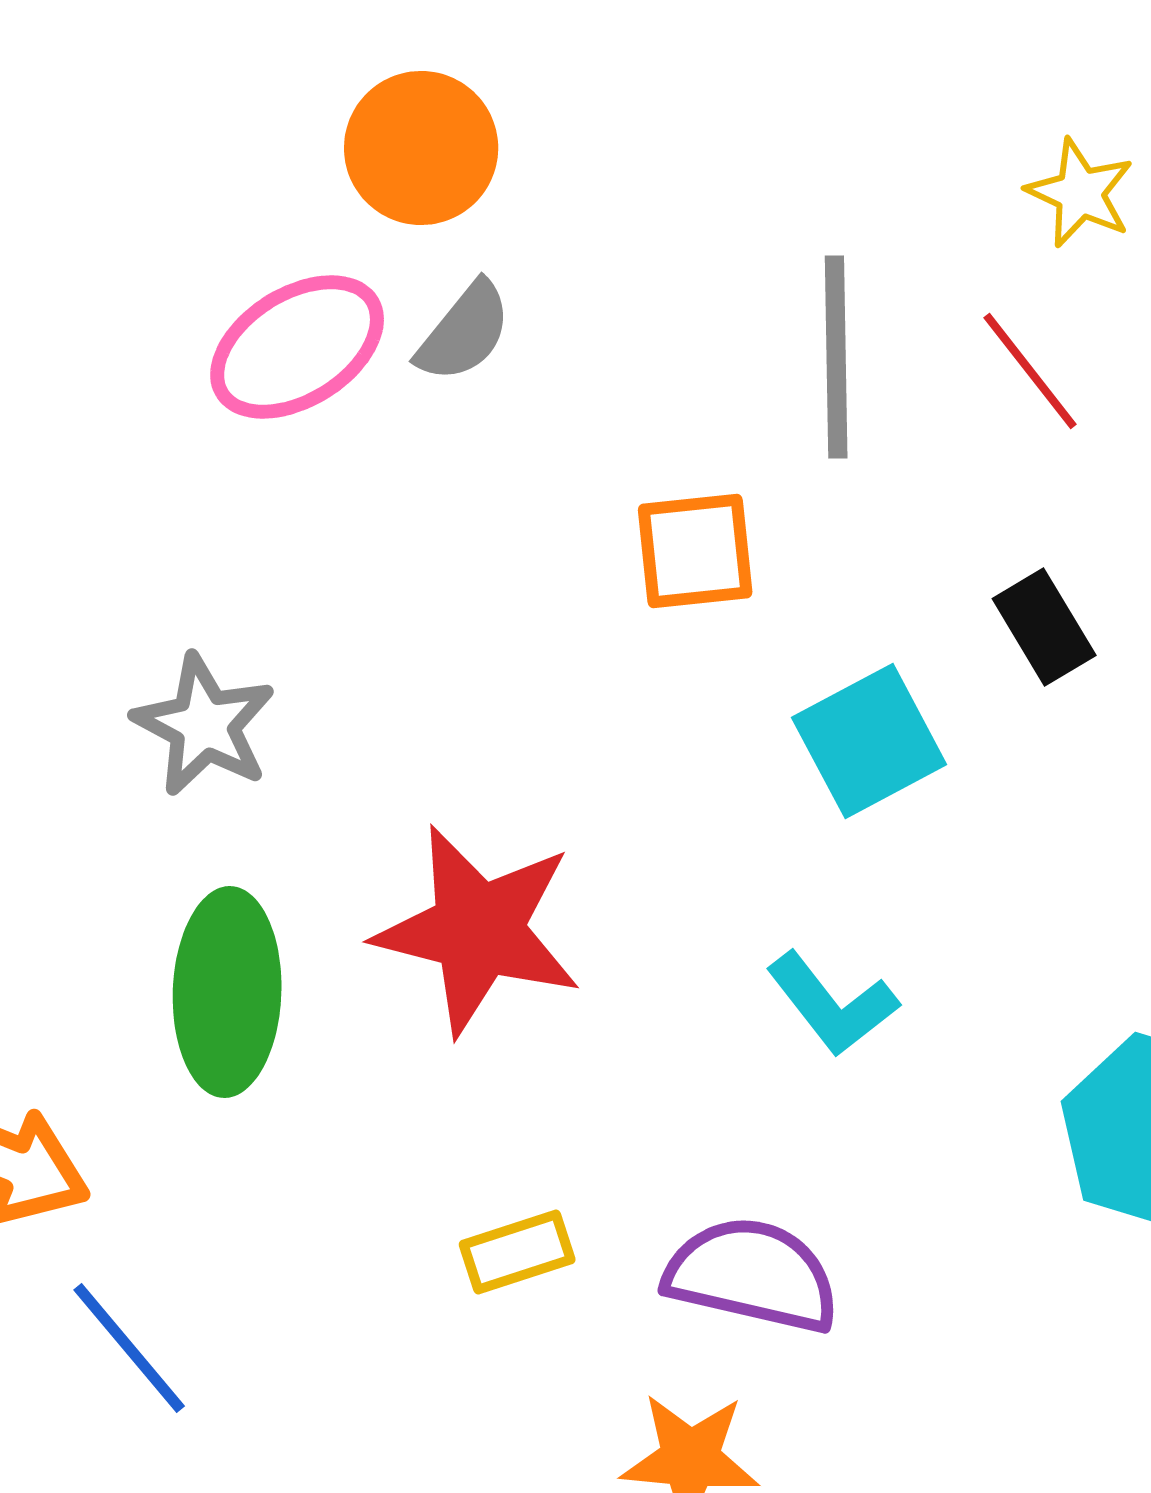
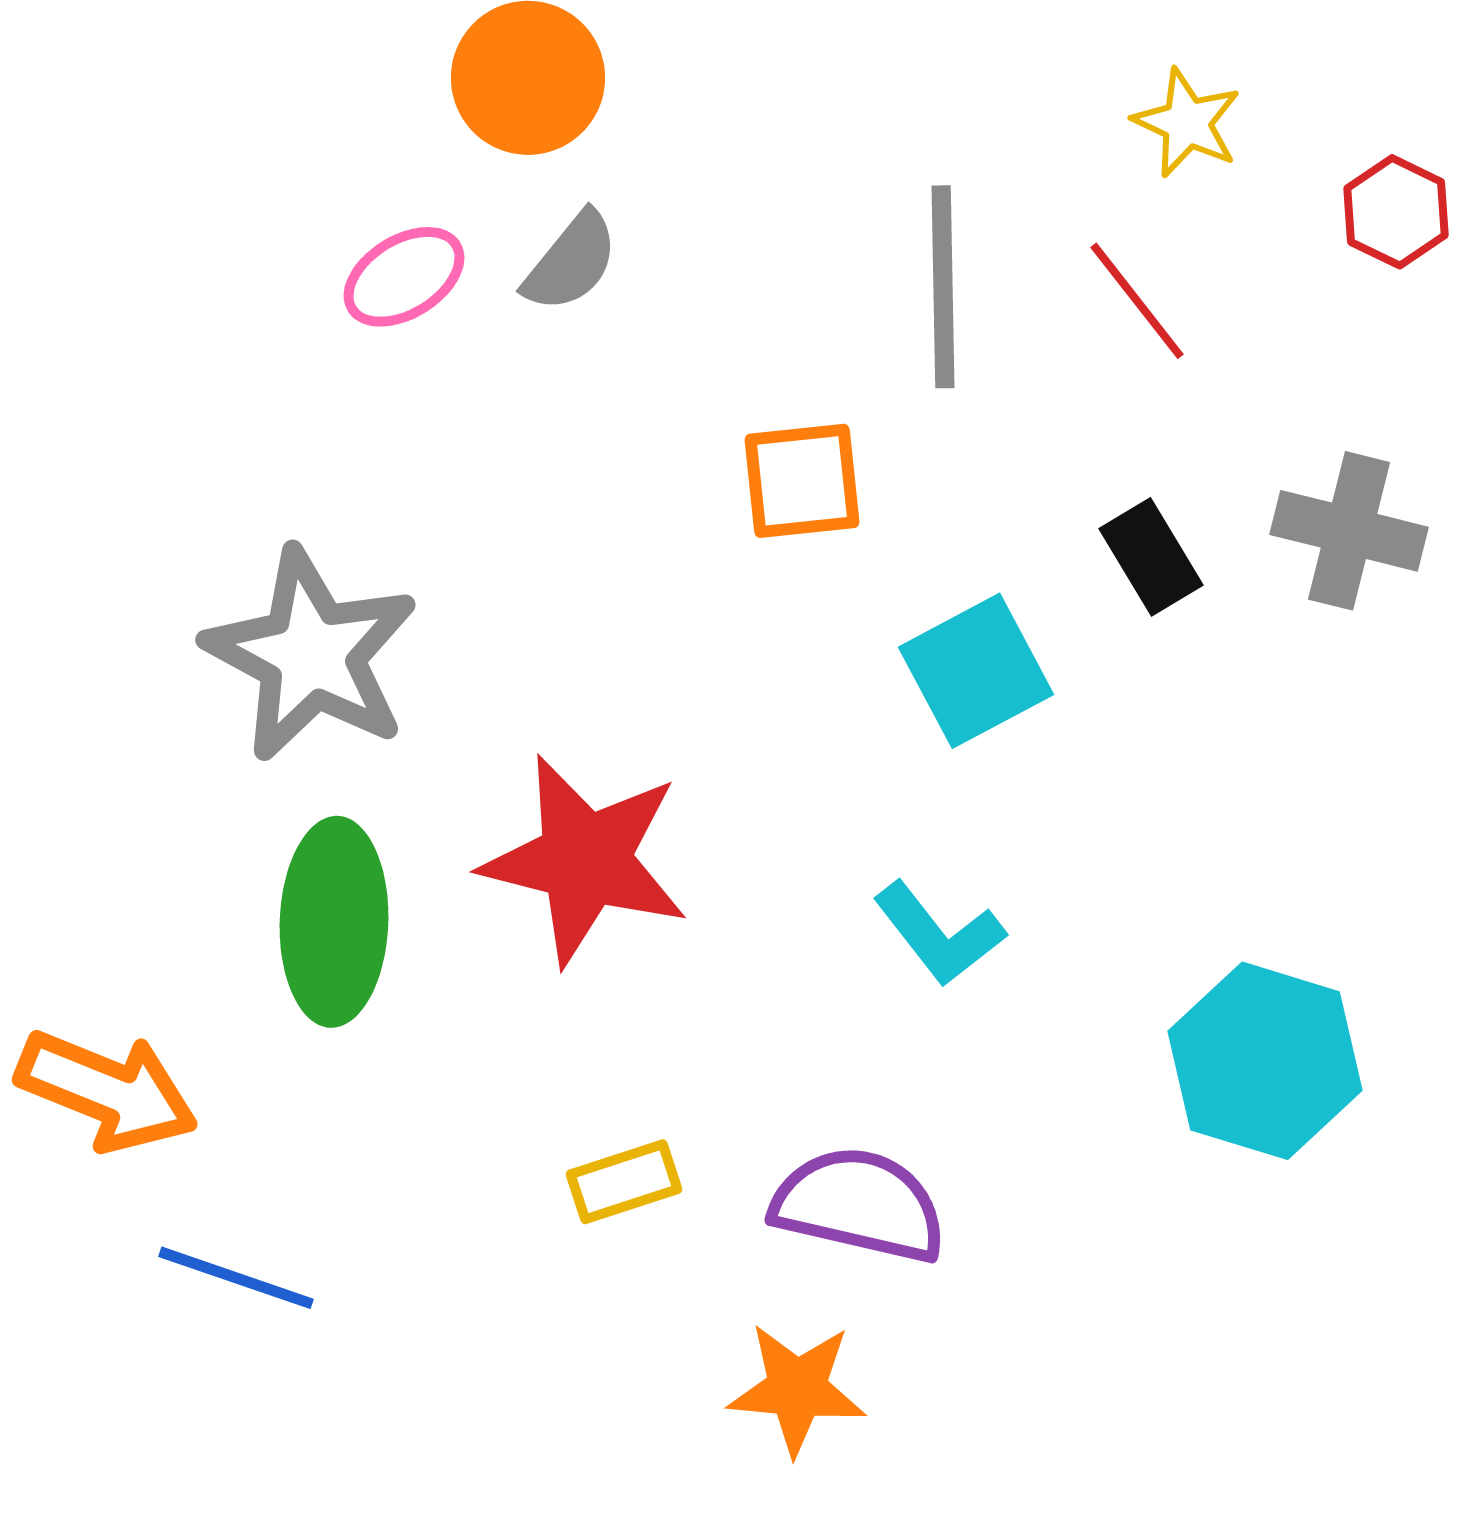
pink ellipse: (297, 347) -> (404, 277), size x0.7
gray star: (204, 725) -> (311, 655), size x1.5
blue line: (129, 1348) -> (236, 1278), turned -31

